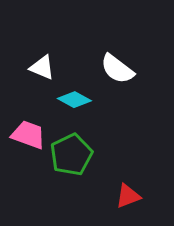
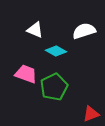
white semicircle: (117, 69) -> (84, 31), turned 125

